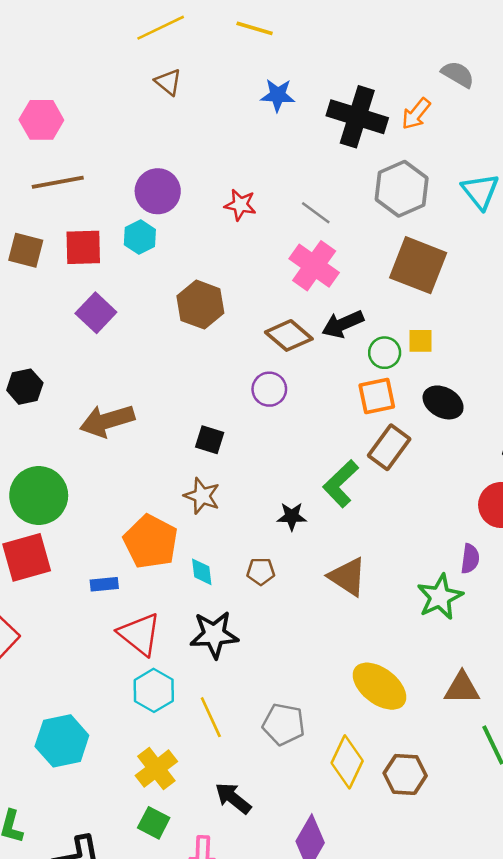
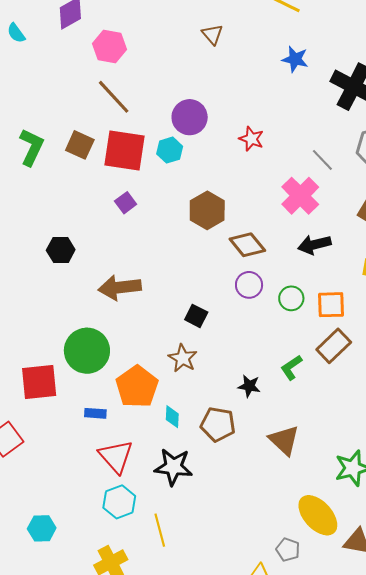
brown line: (58, 182) -> (114, 97), turned 48
gray line: (316, 213) -> (322, 160), moved
red square: (83, 247) -> (125, 151), size x1.4
purple square: (96, 313) -> (126, 203), size x0.7
brown diamond: (289, 335) -> (247, 245), moved
green circle: (385, 353) -> (291, 298), moved
green L-shape: (341, 484) -> (291, 367), size x0.7
green circle: (39, 496) -> (87, 351), moved
brown pentagon: (261, 571) -> (218, 424), size x1.6
yellow ellipse: (379, 686) -> (318, 515), moved
gray pentagon: (284, 724) -> (288, 550), moved, size x0.7
cyan hexagon: (62, 741) -> (42, 528), size x0.7

